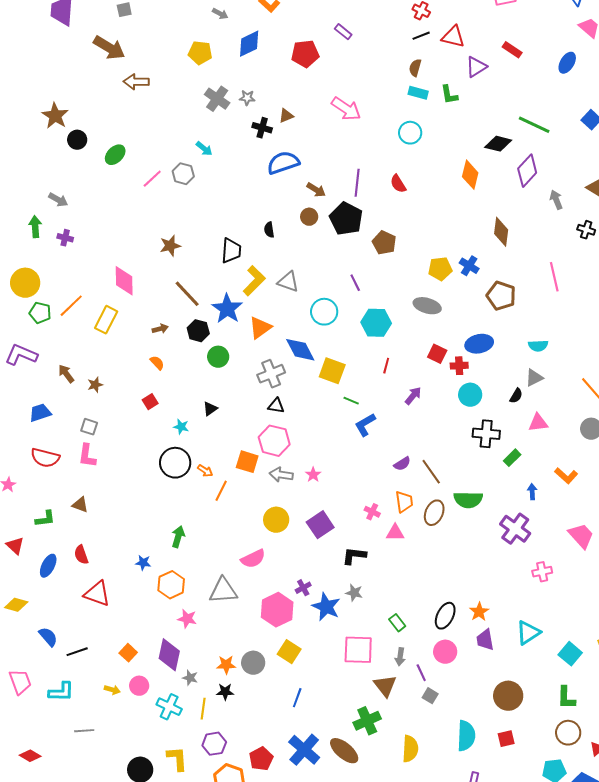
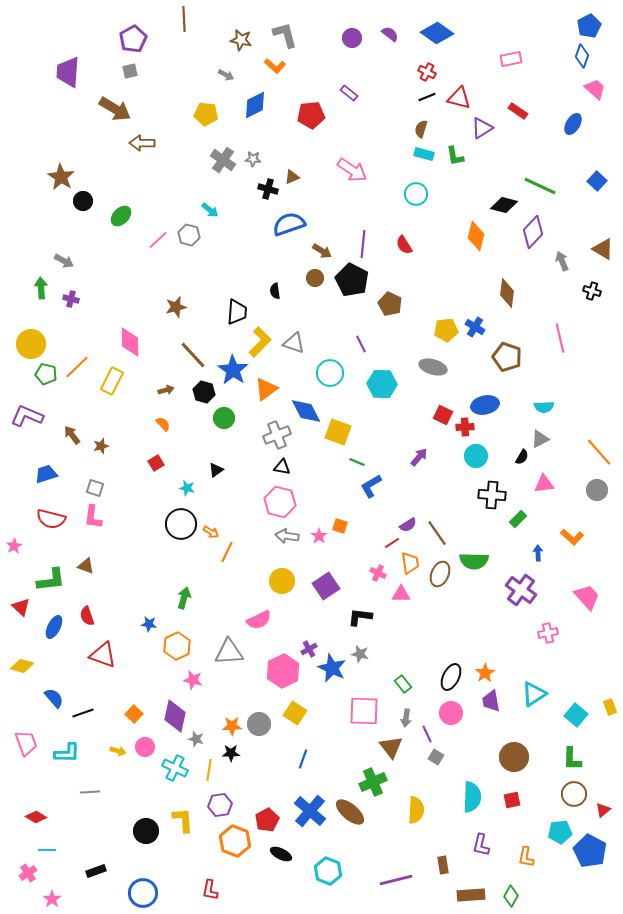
red line: (386, 366) -> (392, 543), moved, turned 42
orange square: (247, 462) -> (340, 526), moved, size x0.7
green L-shape: (45, 519) -> (51, 580), size x1.4

